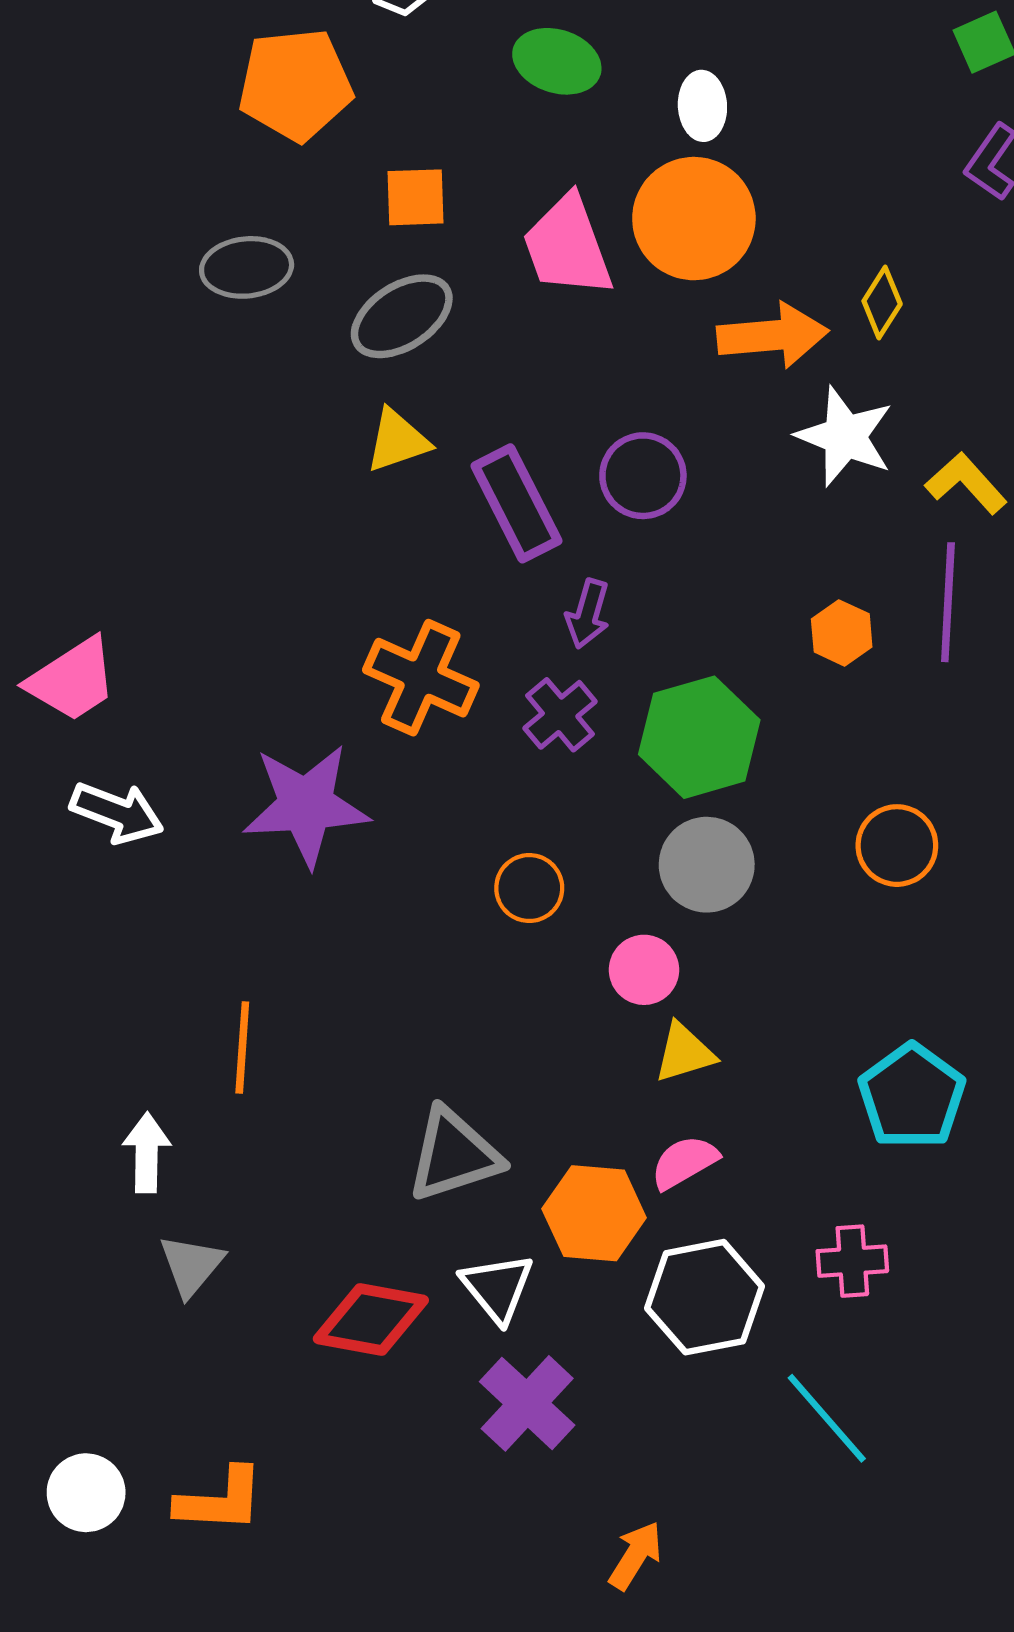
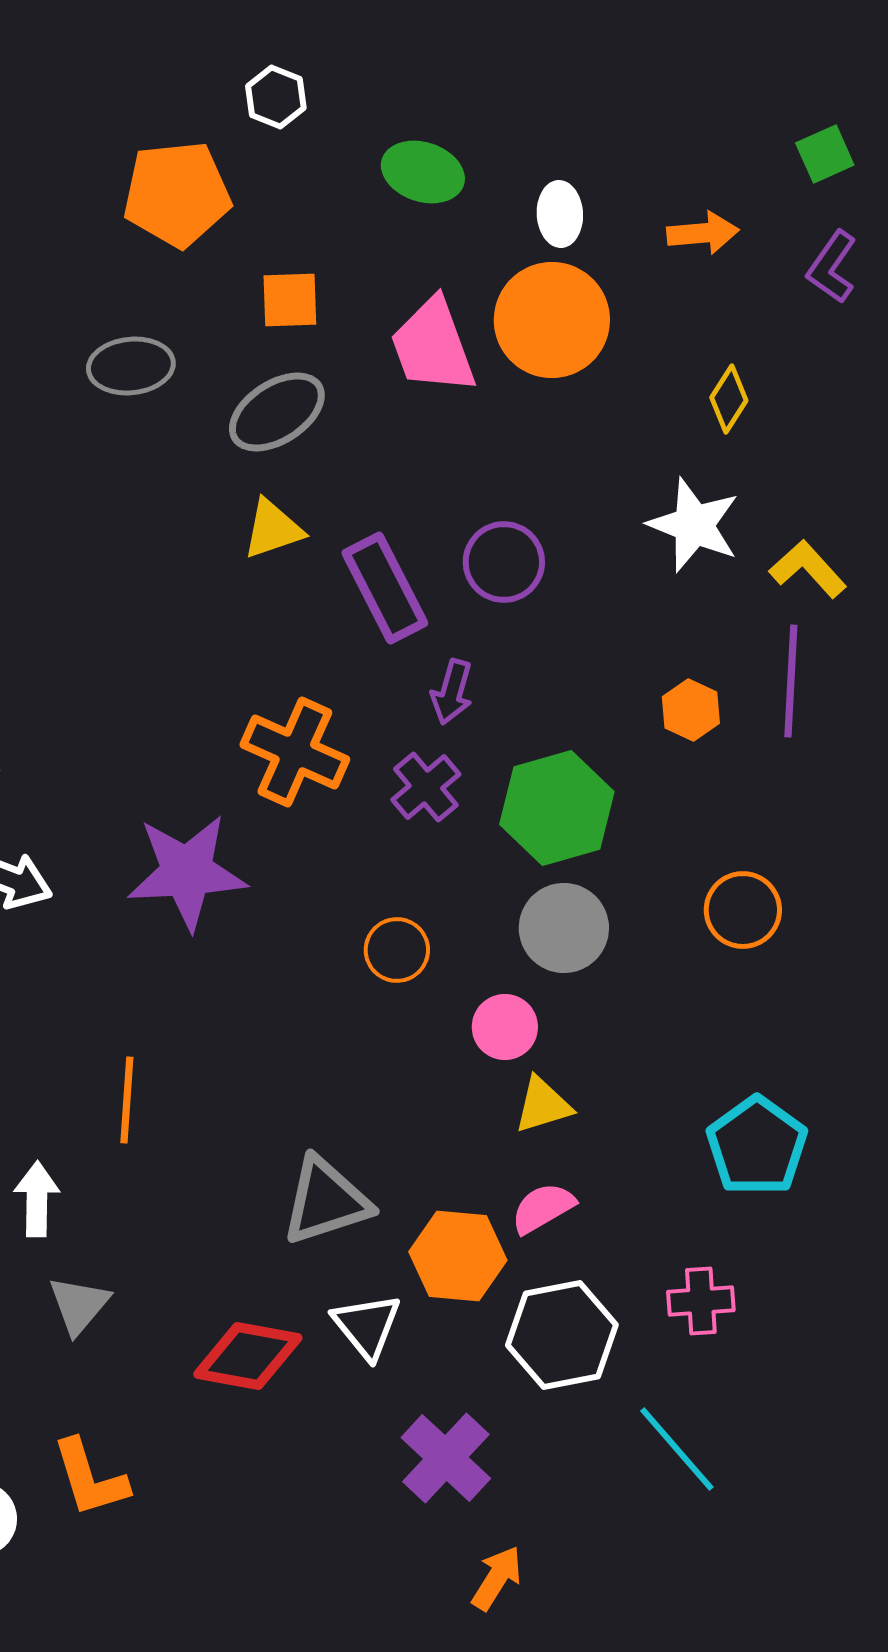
orange arrow: (773, 335) -> (703, 233), moved, size x0.7
purple cross: (527, 1403) -> (446, 1458), moved
orange L-shape: (220, 1500) -> (90, 1478), moved, turned 70

